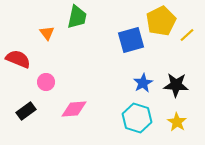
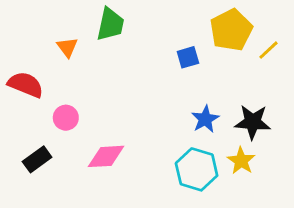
blue square: (131, 40) -> (188, 57), size x0.6
yellow star: (177, 122) -> (241, 161), moved

